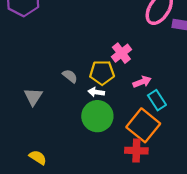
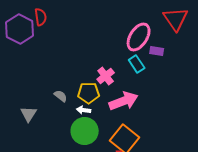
pink arrow: (142, 82) -> (124, 101), size x1.8
cyan rectangle: (157, 100) -> (137, 64), moved

